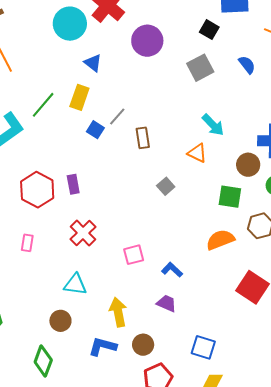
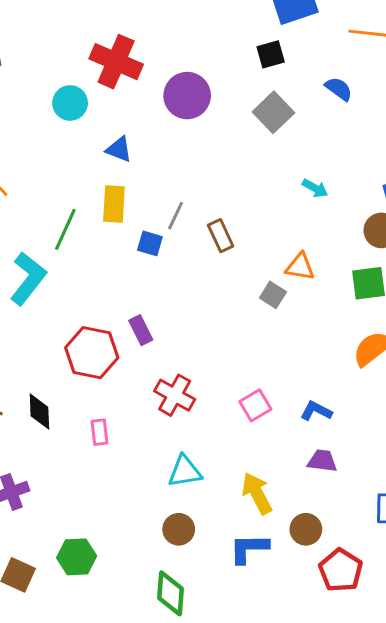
cyan circle: (70, 24) -> (70, 103), size x0.7
black square: (209, 30) -> (271, 54), turned -30
cyan arrow: (213, 125) -> (315, 188), size x0.7
orange triangle: (197, 153) -> (300, 267), moved

